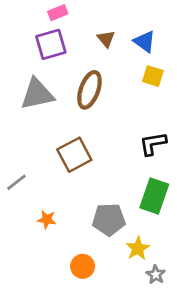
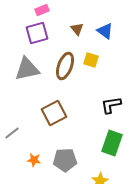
yellow square: (153, 76) -> (91, 60), moved
gray pentagon: (109, 219) -> (65, 160), moved

